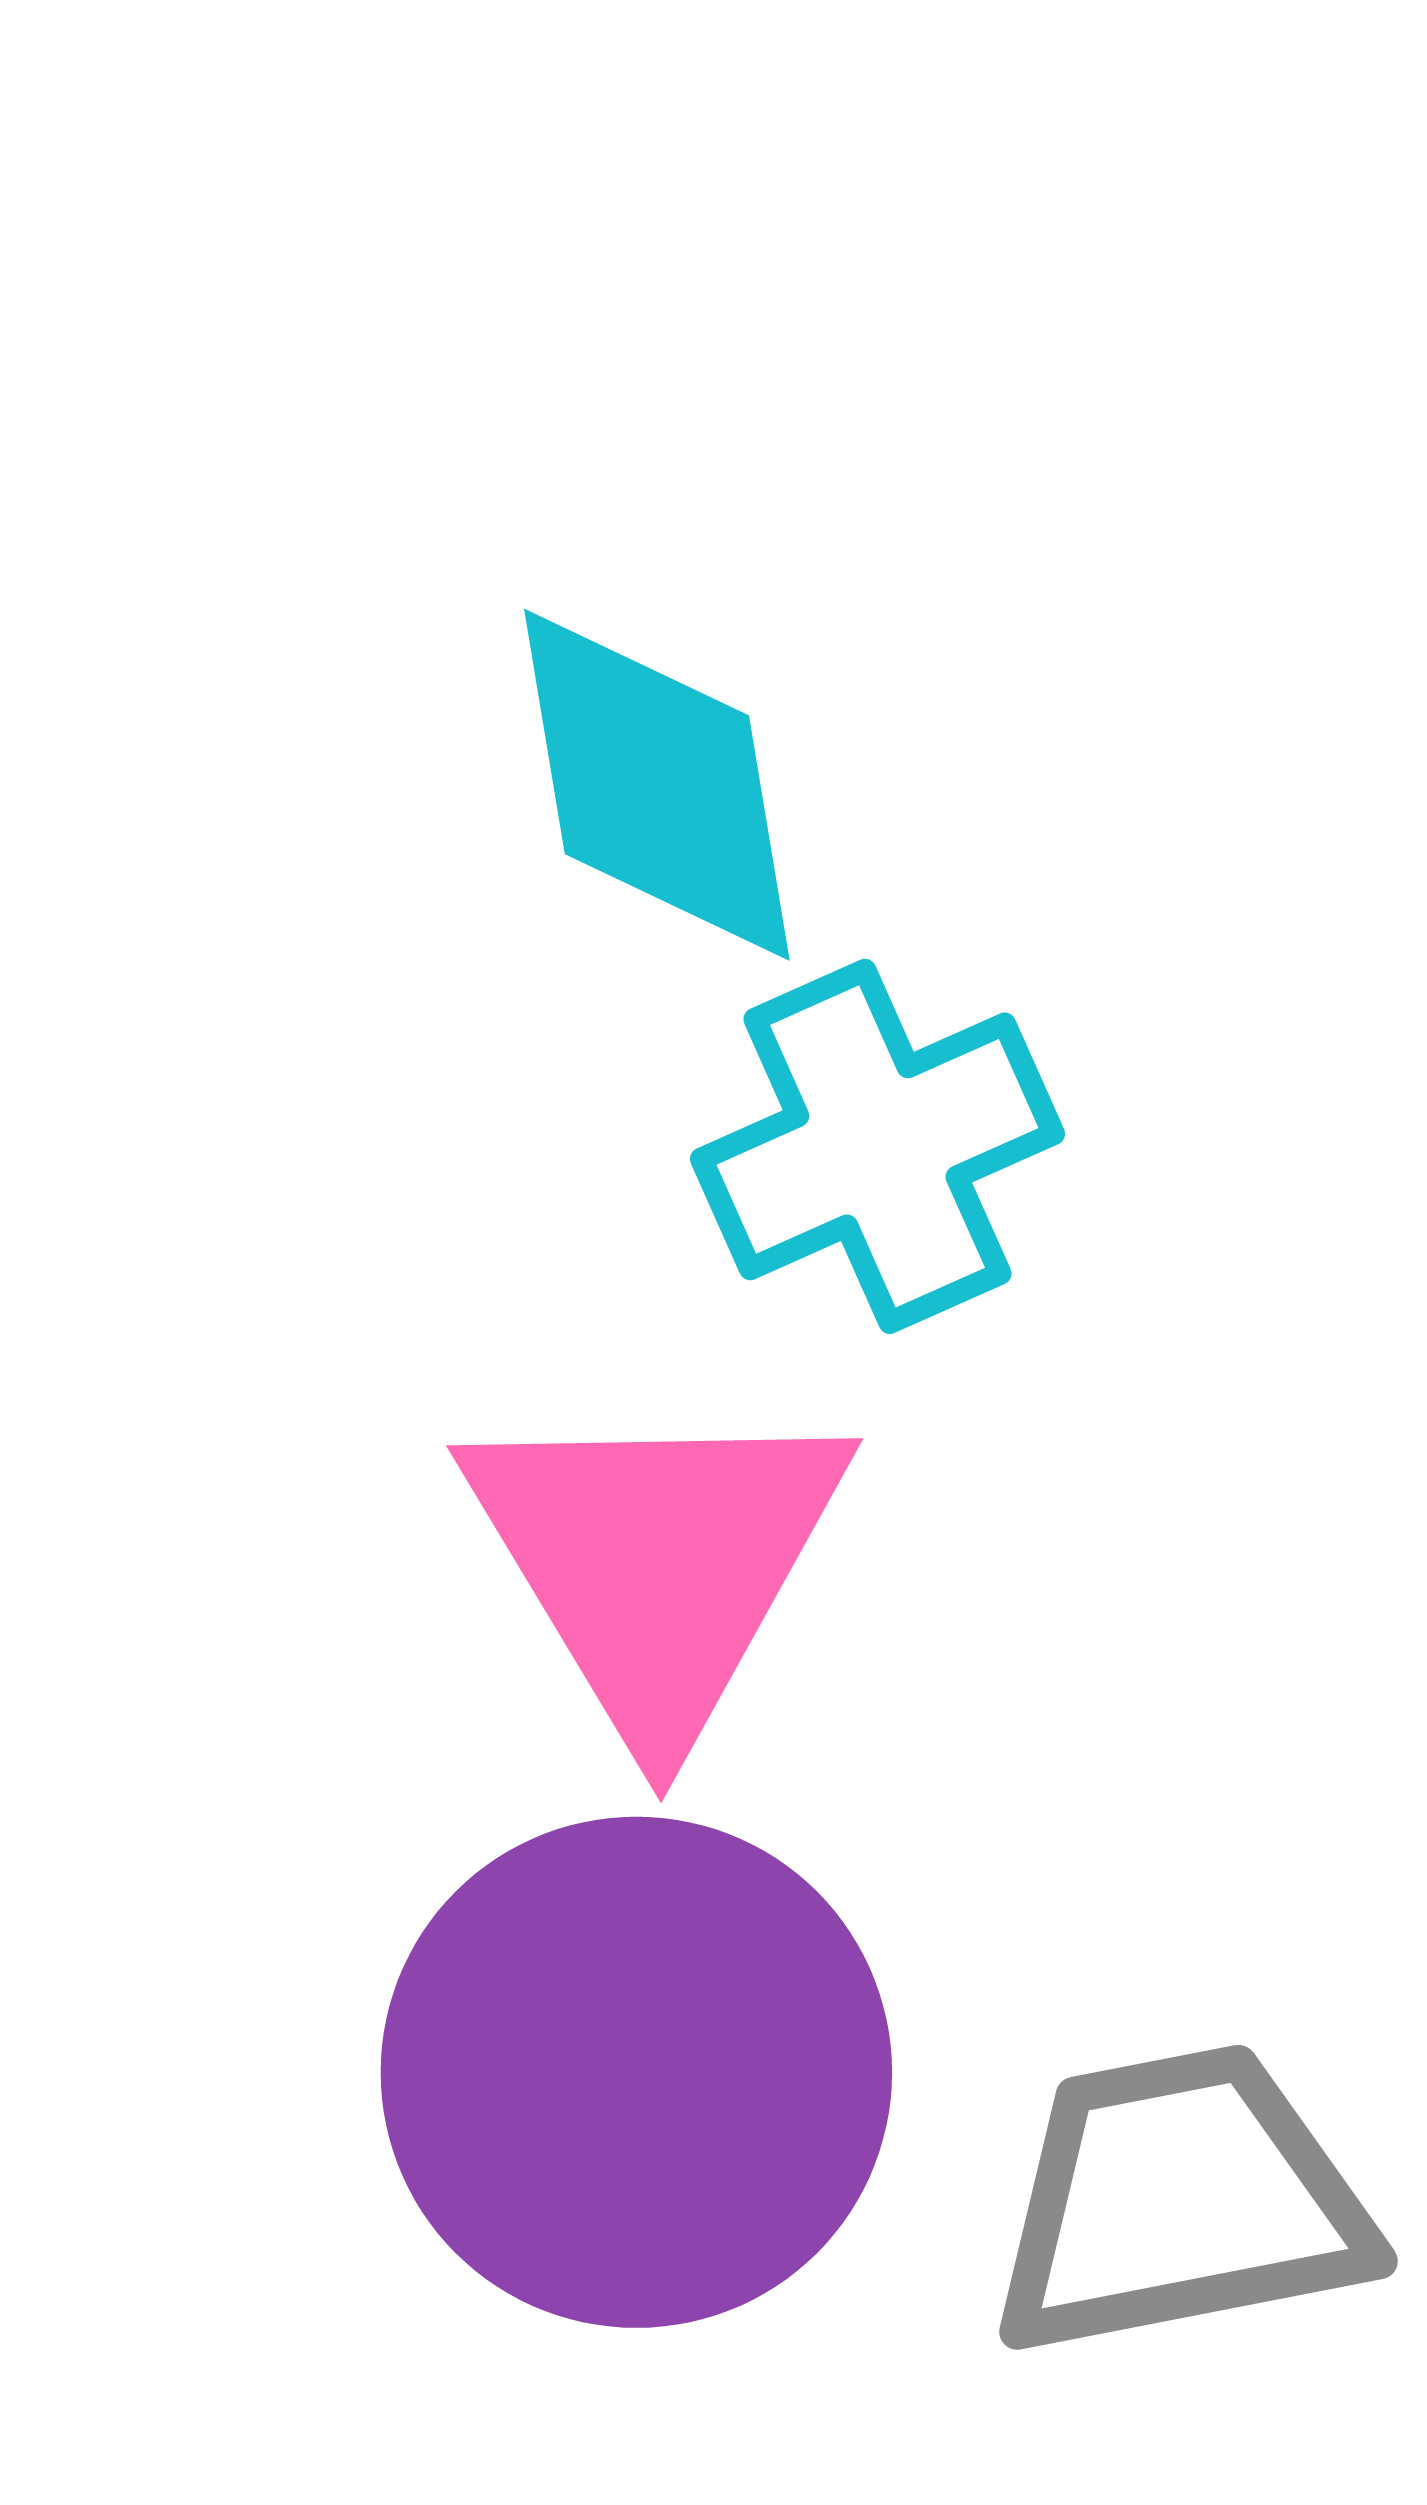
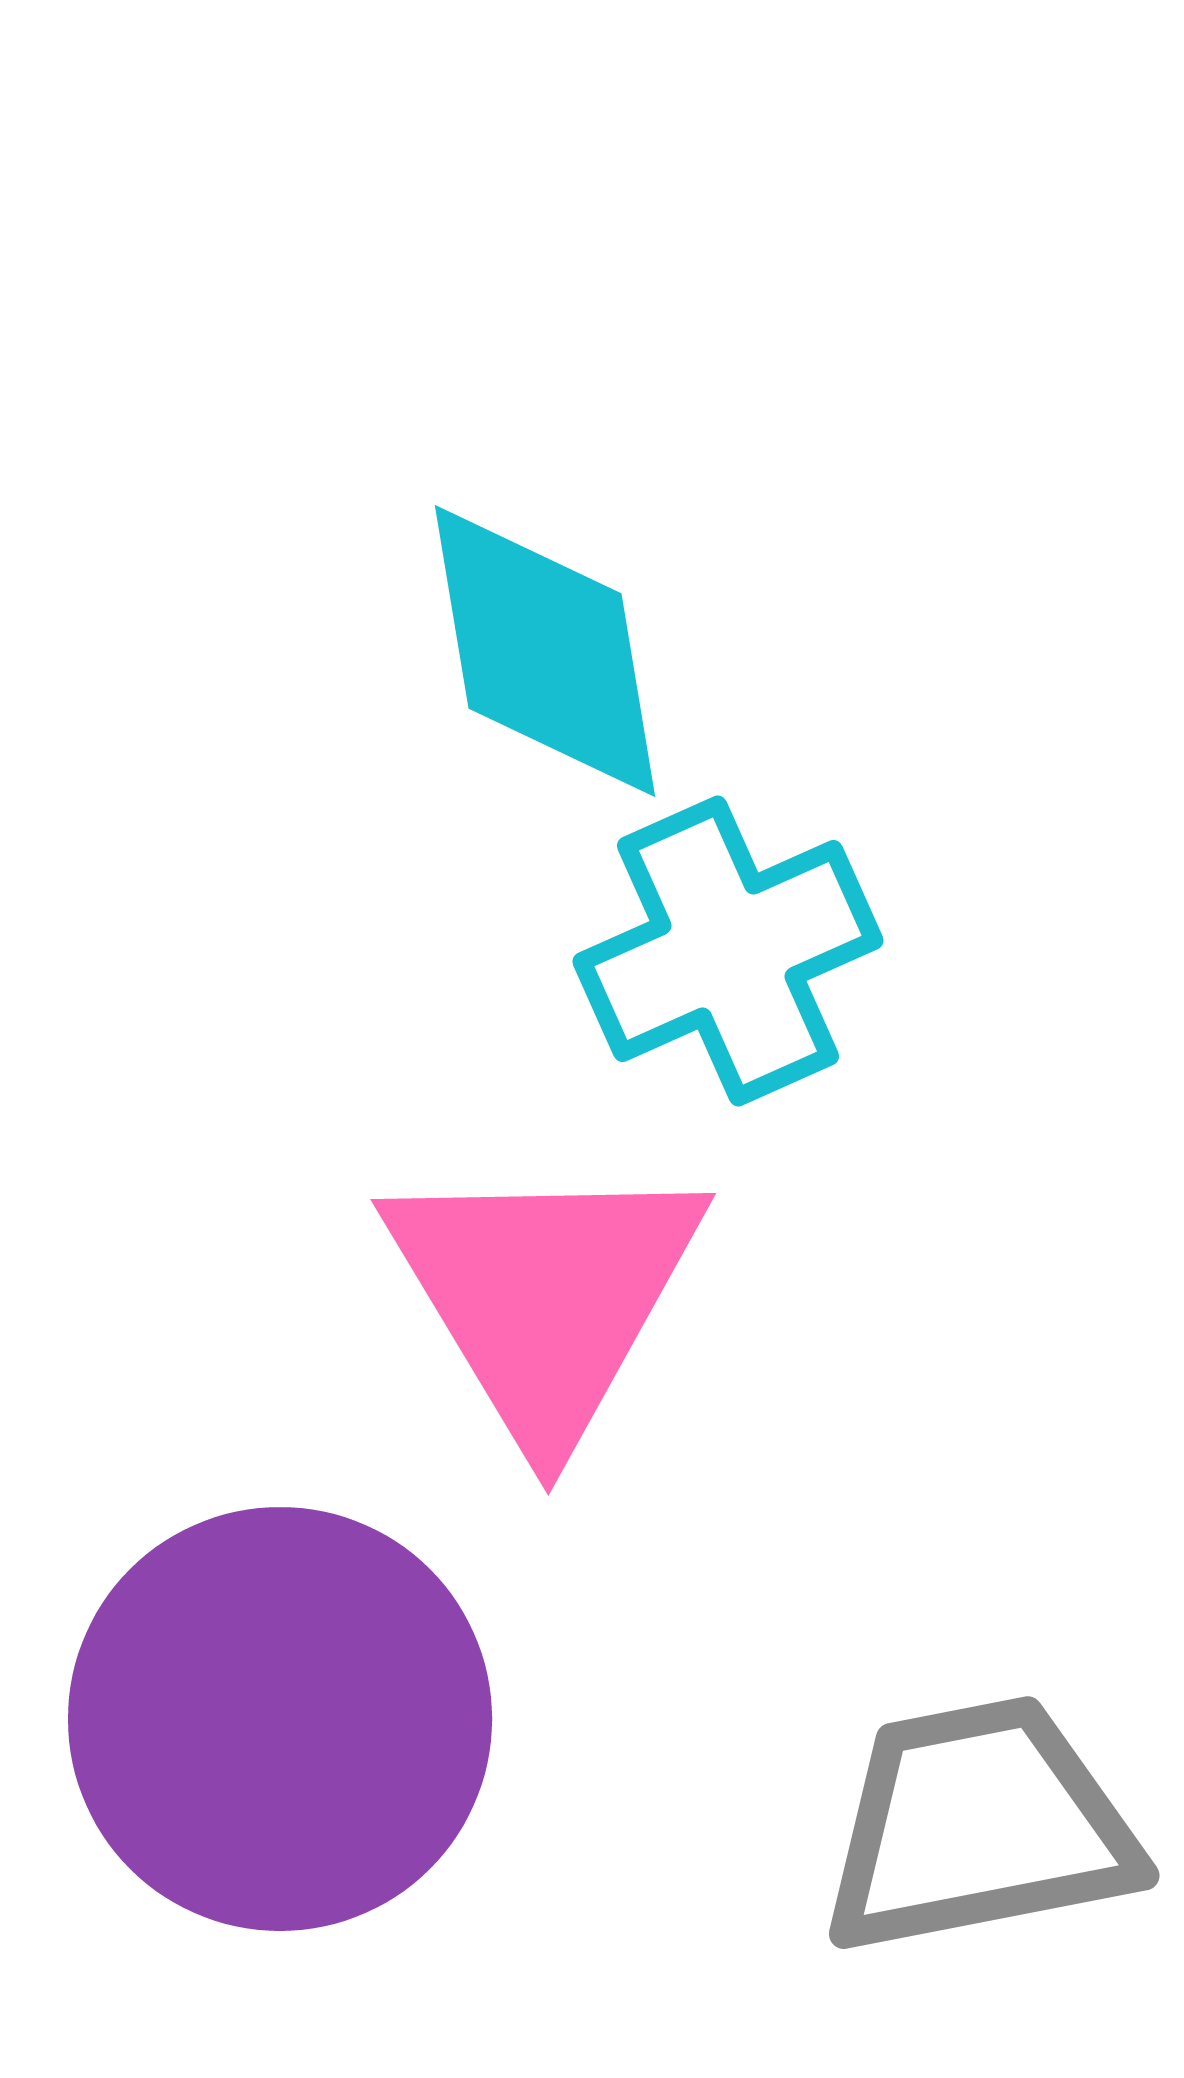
purple circle: (636, 2072) -> (280, 1719), moved

